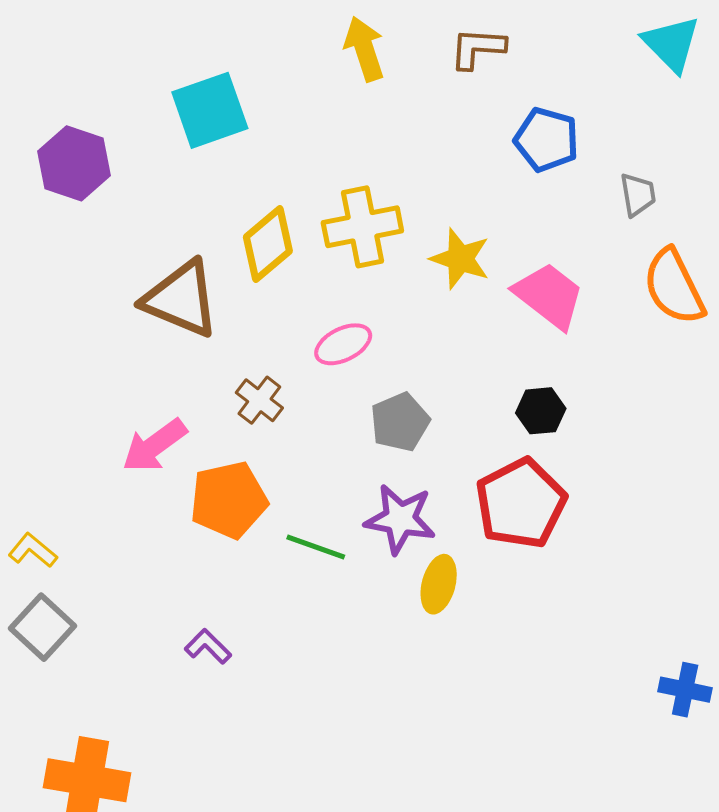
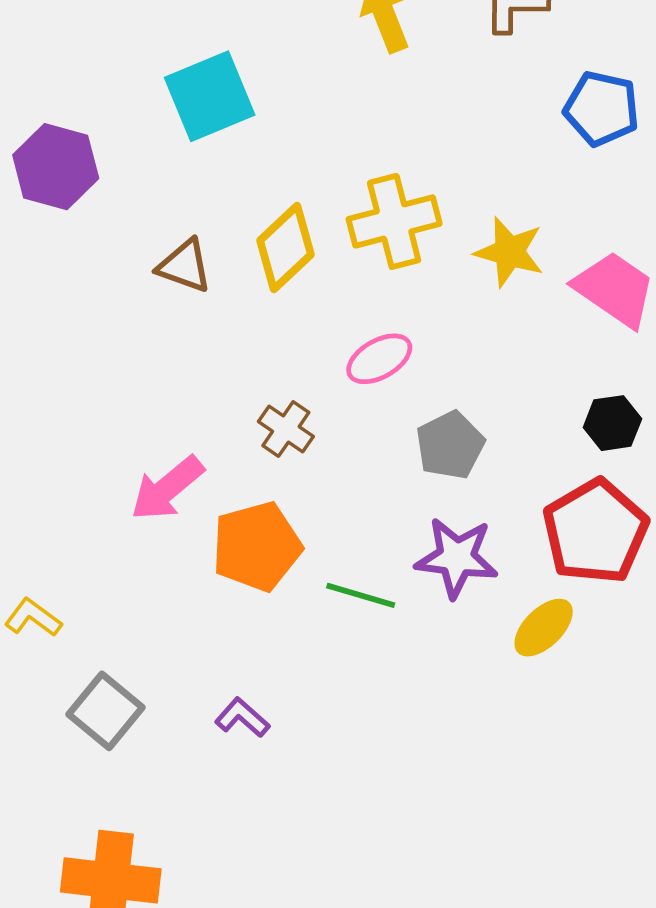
brown triangle: (181, 299) -> (185, 266), moved, size x0.6
yellow ellipse: (439, 584) -> (544, 628), moved, turned 34
gray square: (42, 627) -> (106, 711), moved

